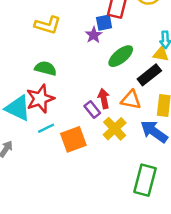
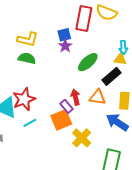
blue square: (104, 23) -> (64, 35), moved
green semicircle: (46, 68) -> (27, 58), moved
yellow cross: (115, 129) -> (82, 138), moved
orange square: (73, 139) -> (61, 120), moved

